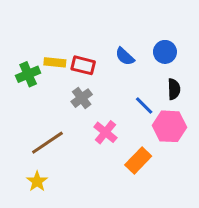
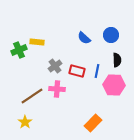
red rectangle: (83, 65) -> (77, 71), moved
blue line: (144, 105) -> (97, 71), turned 56
pink cross: (105, 132) -> (57, 89), moved, turned -35
orange rectangle: (138, 161) -> (93, 123), moved

